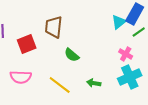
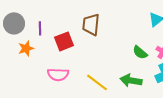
green semicircle: (72, 55) -> (140, 52), moved
green arrow: (94, 83) -> (131, 80), size x1.5

